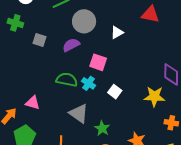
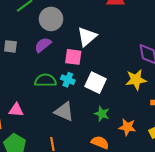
white triangle: (117, 32) -> (87, 37), moved, size x1.5
white square: (115, 92) -> (95, 83), size x1.5
green star: (102, 128) -> (102, 114), moved

